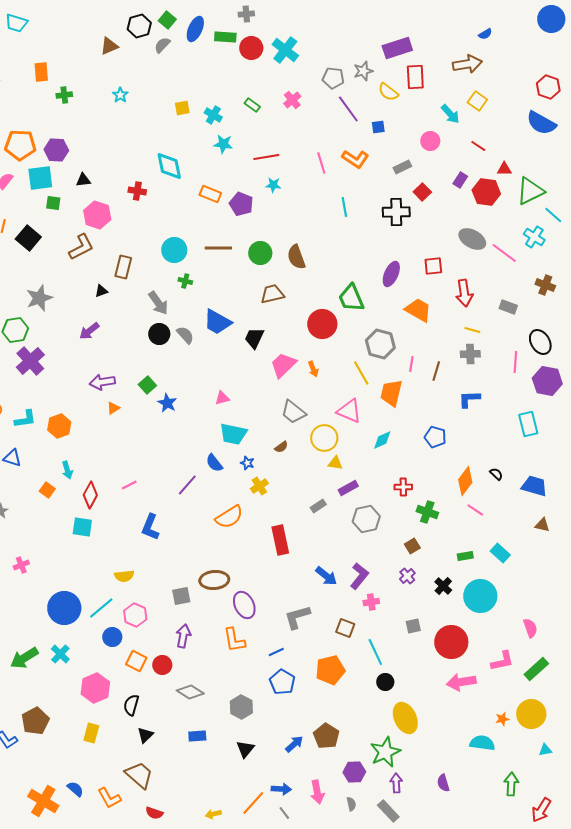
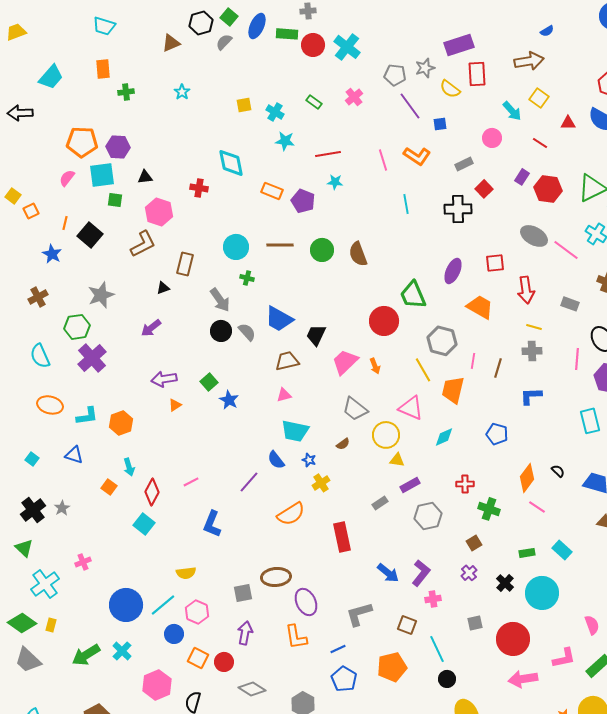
cyan trapezoid: (16, 23) -> (104, 26), moved
red triangle: (504, 169) -> (568, 123), moved
brown trapezoid: (272, 294) -> (287, 361), moved
cyan square: (82, 527) -> (144, 524), turned 30

